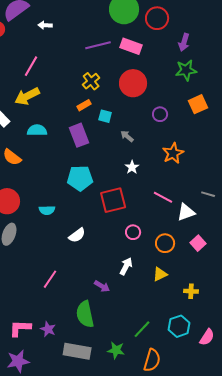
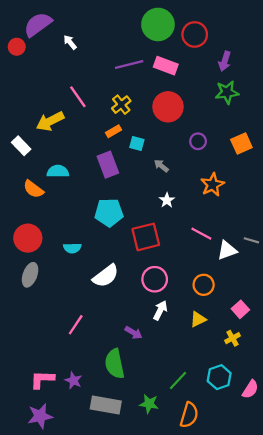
white arrow: (45, 25) -> (70, 42), turned 48
pink line: (31, 66) -> (78, 97), moved, turned -65
orange square: (198, 104) -> (241, 144), moved
cyan semicircle: (37, 130) -> (58, 171), moved
gray line: (208, 194) -> (251, 240), moved
pink circle: (133, 232) -> (155, 279), moved, size x1.5
white semicircle: (77, 235) -> (106, 276), size x1.4
pink square: (198, 243) -> (240, 309), moved
yellow cross: (191, 291) -> (233, 338), turned -32

